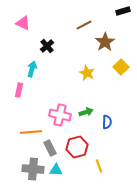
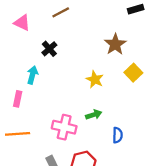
brown line: (84, 25) -> (61, 12), moved
green arrow: (86, 112) -> (94, 115), moved
orange line: (31, 132) -> (18, 134), moved

